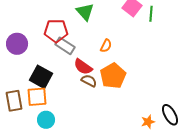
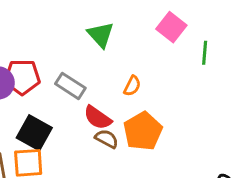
green line: (151, 14) -> (205, 53), moved
red pentagon: (56, 31) -> (22, 77), moved

